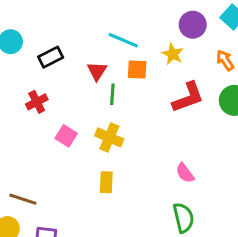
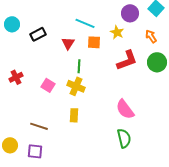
green line: (112, 94) -> (79, 66), moved
red cross: (37, 102) -> (16, 77), moved
pink semicircle: (185, 173) -> (125, 109), size x1.5
brown line: (23, 199) -> (39, 126), moved

